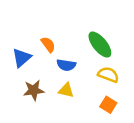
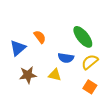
blue semicircle: (66, 65) -> (66, 58), moved
yellow semicircle: (108, 75) -> (90, 62), turned -60

